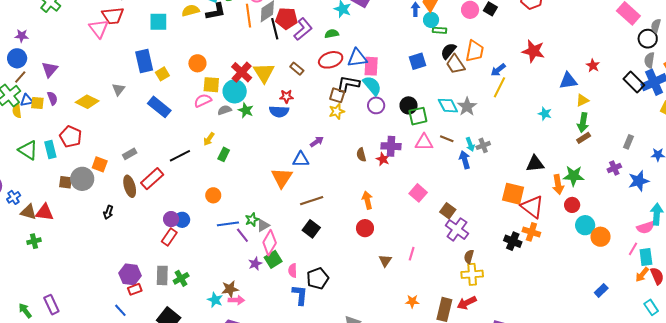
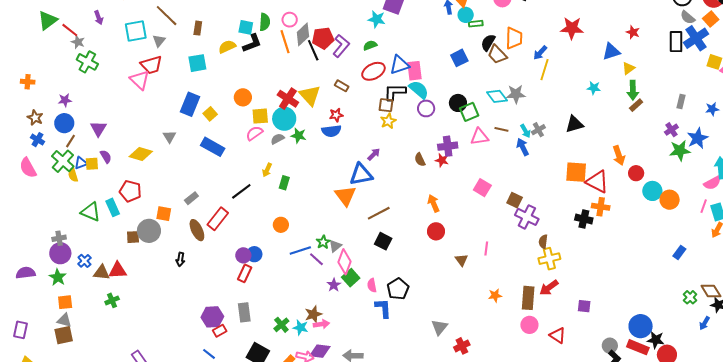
gray semicircle: (649, 60) -> (688, 17), turned -49
blue rectangle: (144, 61) -> (190, 104), turned 45
black rectangle: (634, 82) -> (676, 42), turned 55
gray star: (467, 107) -> (516, 94), turned -30
blue triangle: (301, 159) -> (361, 175), size x1.4
black triangle: (535, 164) -> (574, 124), moved
green star: (574, 176) -> (680, 151), moved
green cross: (181, 278) -> (281, 325), moved

